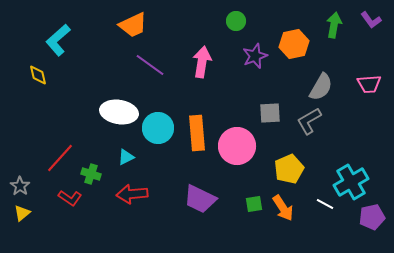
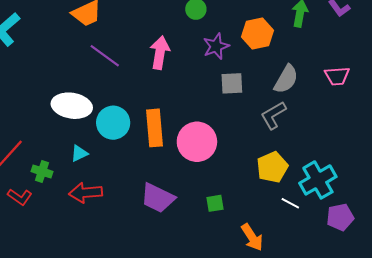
gray square: (270, 113) -> (232, 83), moved
yellow pentagon: (289, 169) -> (272, 167), moved
orange arrow: (283, 208) -> (252, 237), moved

